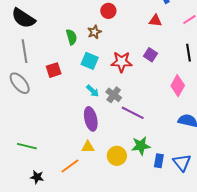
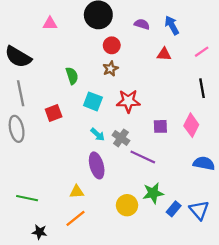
brown star: (94, 32) -> (110, 69), moved
purple square: (151, 55) -> (160, 126), moved, turned -32
gray ellipse: (20, 83) -> (17, 129), turned 30
yellow triangle: (88, 147) -> (77, 192), moved
blue rectangle: (159, 161) -> (174, 209), turned 32

